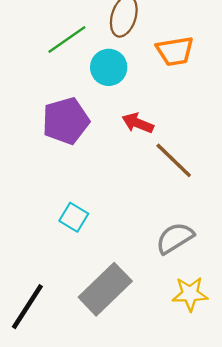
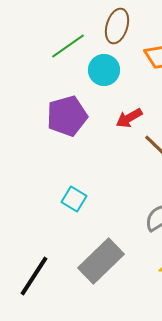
red arrow: (138, 123) -> (129, 118), turned -52

